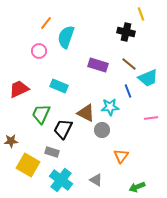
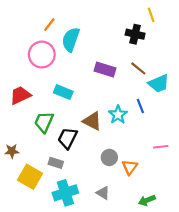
pink circle: (39, 51) -> (42, 55), size x1.6
blue line: (128, 91) -> (140, 106), moved
cyan star: (110, 107) -> (118, 115), turned -30
pink line: (151, 118) -> (161, 147), moved
gray circle: (102, 130) -> (109, 157), moved
cyan cross: (61, 180) -> (65, 193), turned 35

